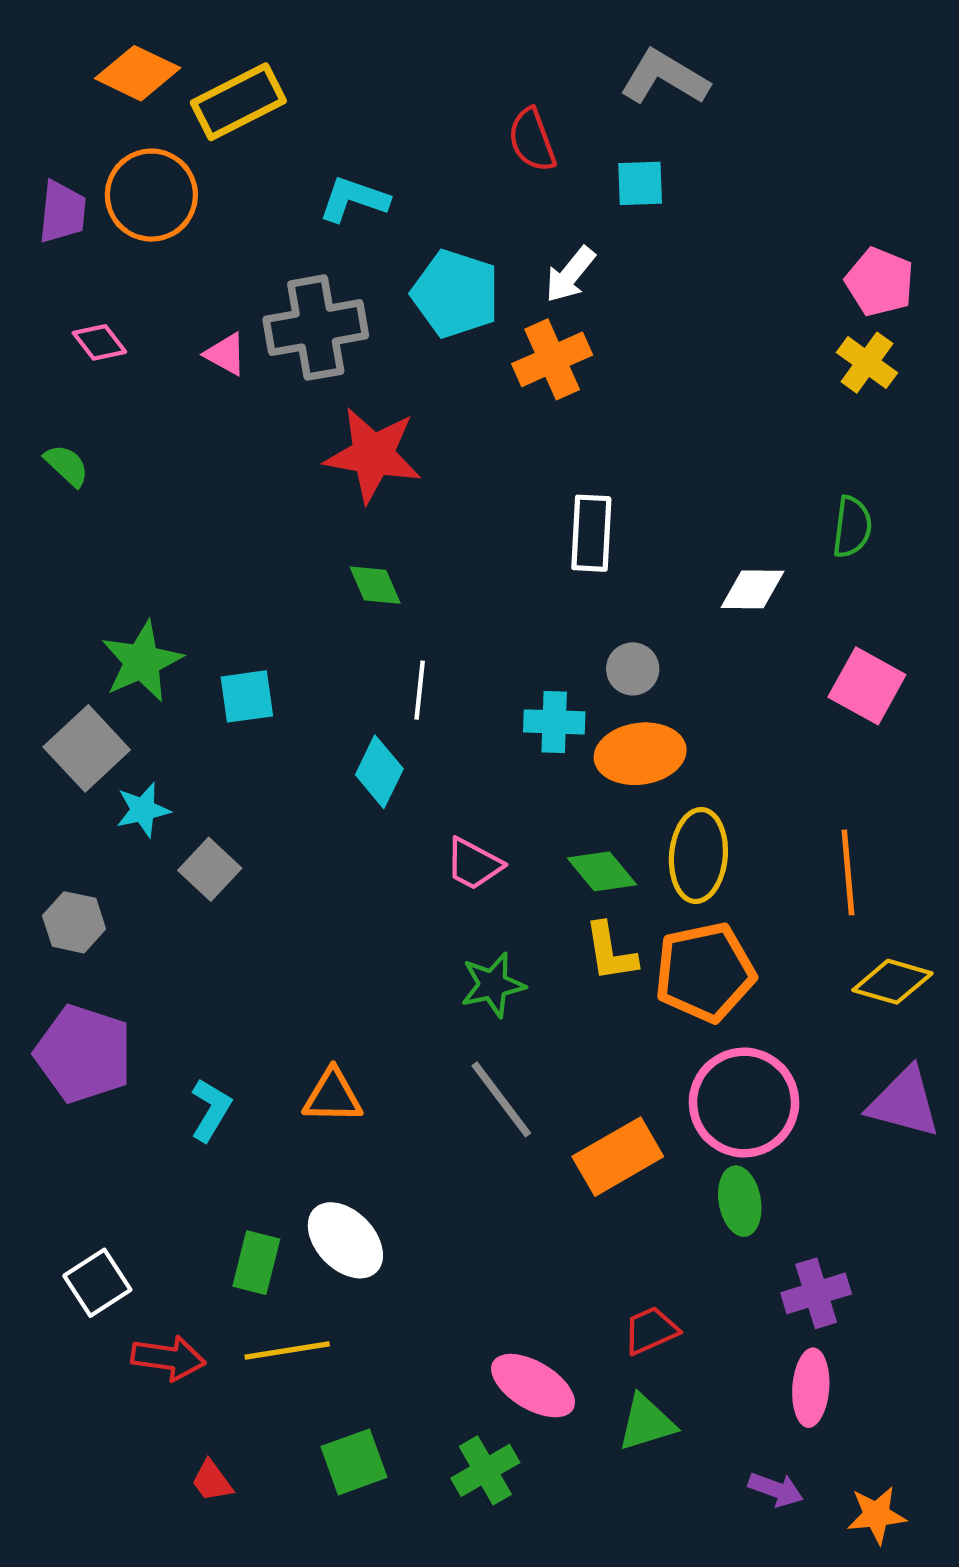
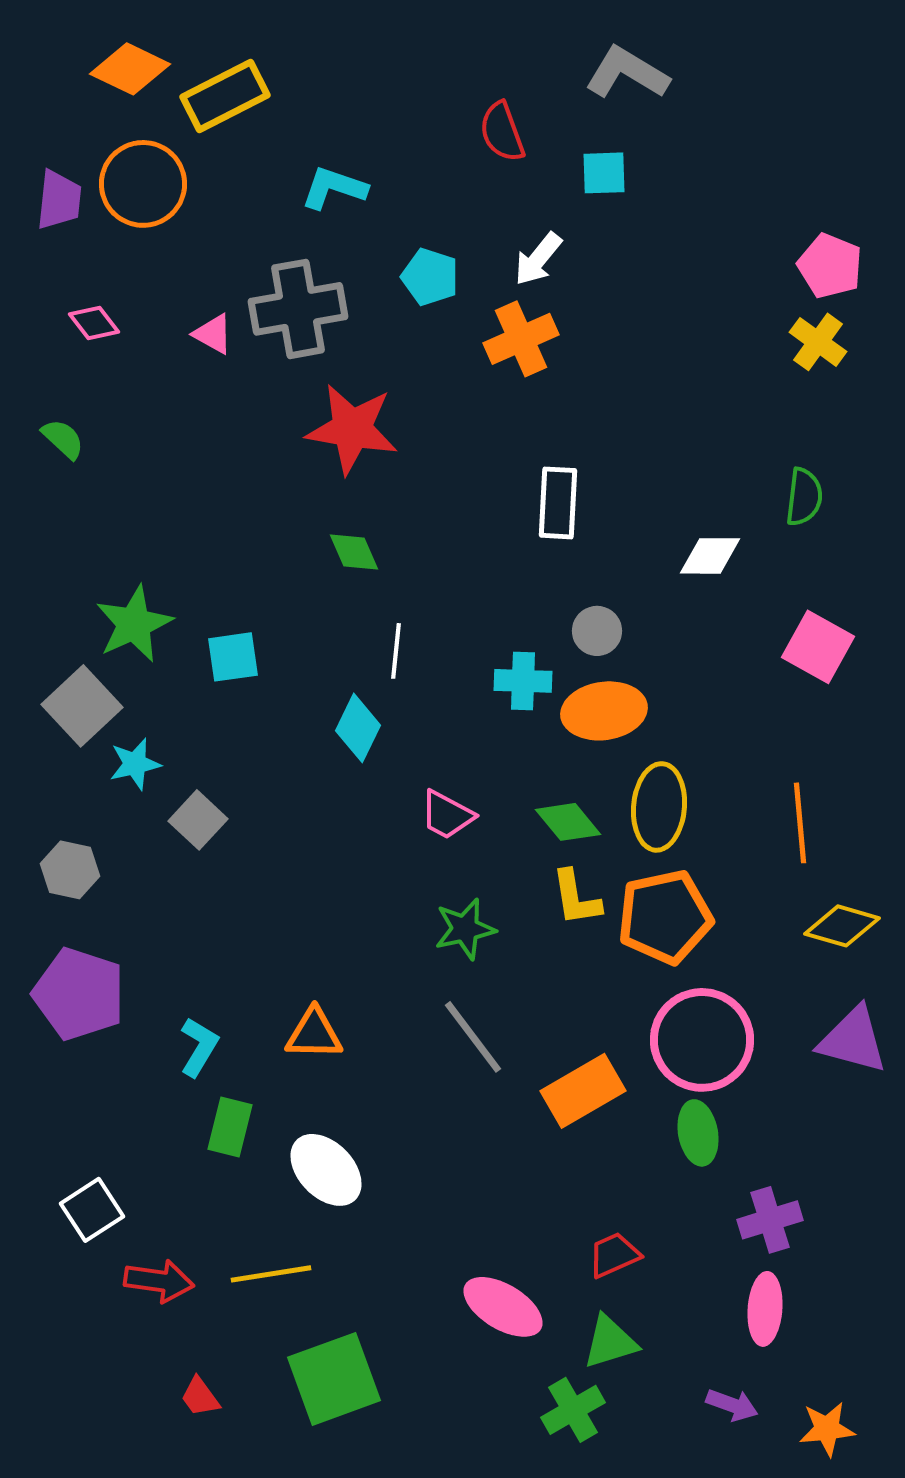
cyan pentagon: (456, 294) -> (430, 277), size x0.7
green rectangle: (256, 1263) -> (230, 1127), moved
green square: (354, 1462) -> (334, 1379), size x1.5
green cross: (485, 1470) -> (573, 1410), moved

